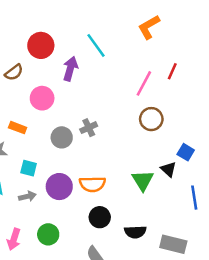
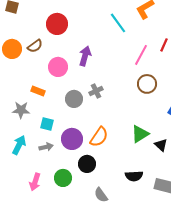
cyan line: (96, 45) -> (118, 23), moved
purple arrow: (70, 69) -> (85, 56), moved
black triangle: (168, 169) -> (161, 145), moved
green triangle: (143, 180) -> (140, 134), turned 30
orange semicircle: (92, 184) -> (99, 137), turned -55
black circle: (100, 217) -> (87, 164), moved

